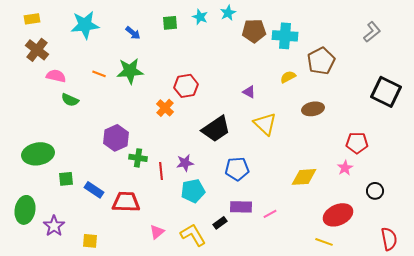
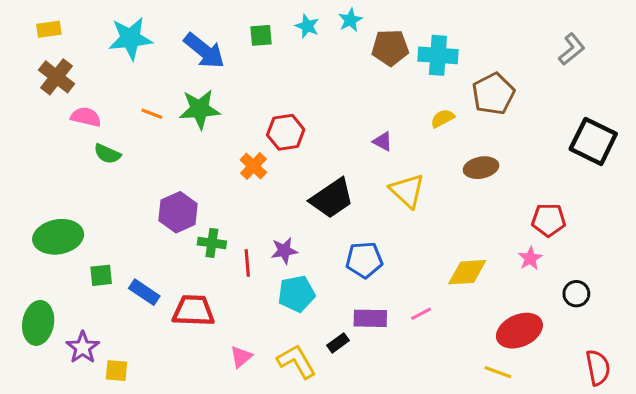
blue arrow: (133, 33) -> (204, 51), size x1.8
pink line: (270, 214) -> (421, 314), moved
yellow square: (90, 241) -> (117, 371), moved

